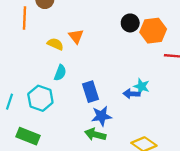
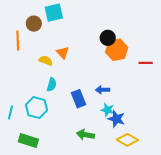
orange hexagon: (153, 31) -> (117, 50), moved
cyan star: (142, 86) -> (107, 110), moved
blue arrow: (132, 94) -> (103, 90), moved
blue star: (101, 116) -> (116, 119), moved, turned 30

